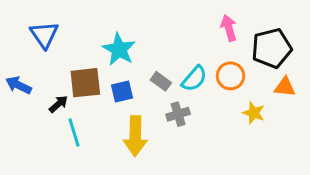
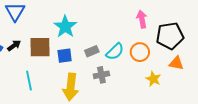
gray rectangle: (161, 81) -> (92, 51), turned -64
black arrow: (58, 104) -> (14, 46), moved

